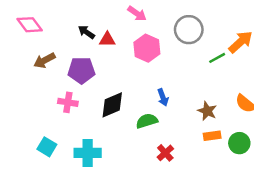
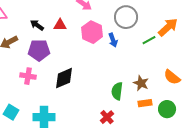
black arrow: (86, 32) -> (37, 25), moved
blue arrow: (163, 97) -> (113, 40), moved
green semicircle: (147, 121) -> (117, 91), moved, turned -66

